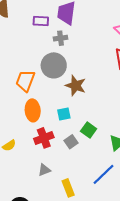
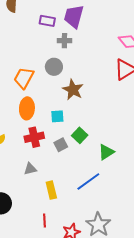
gray circle: (54, 65) -> (54, 67), size x0.7

